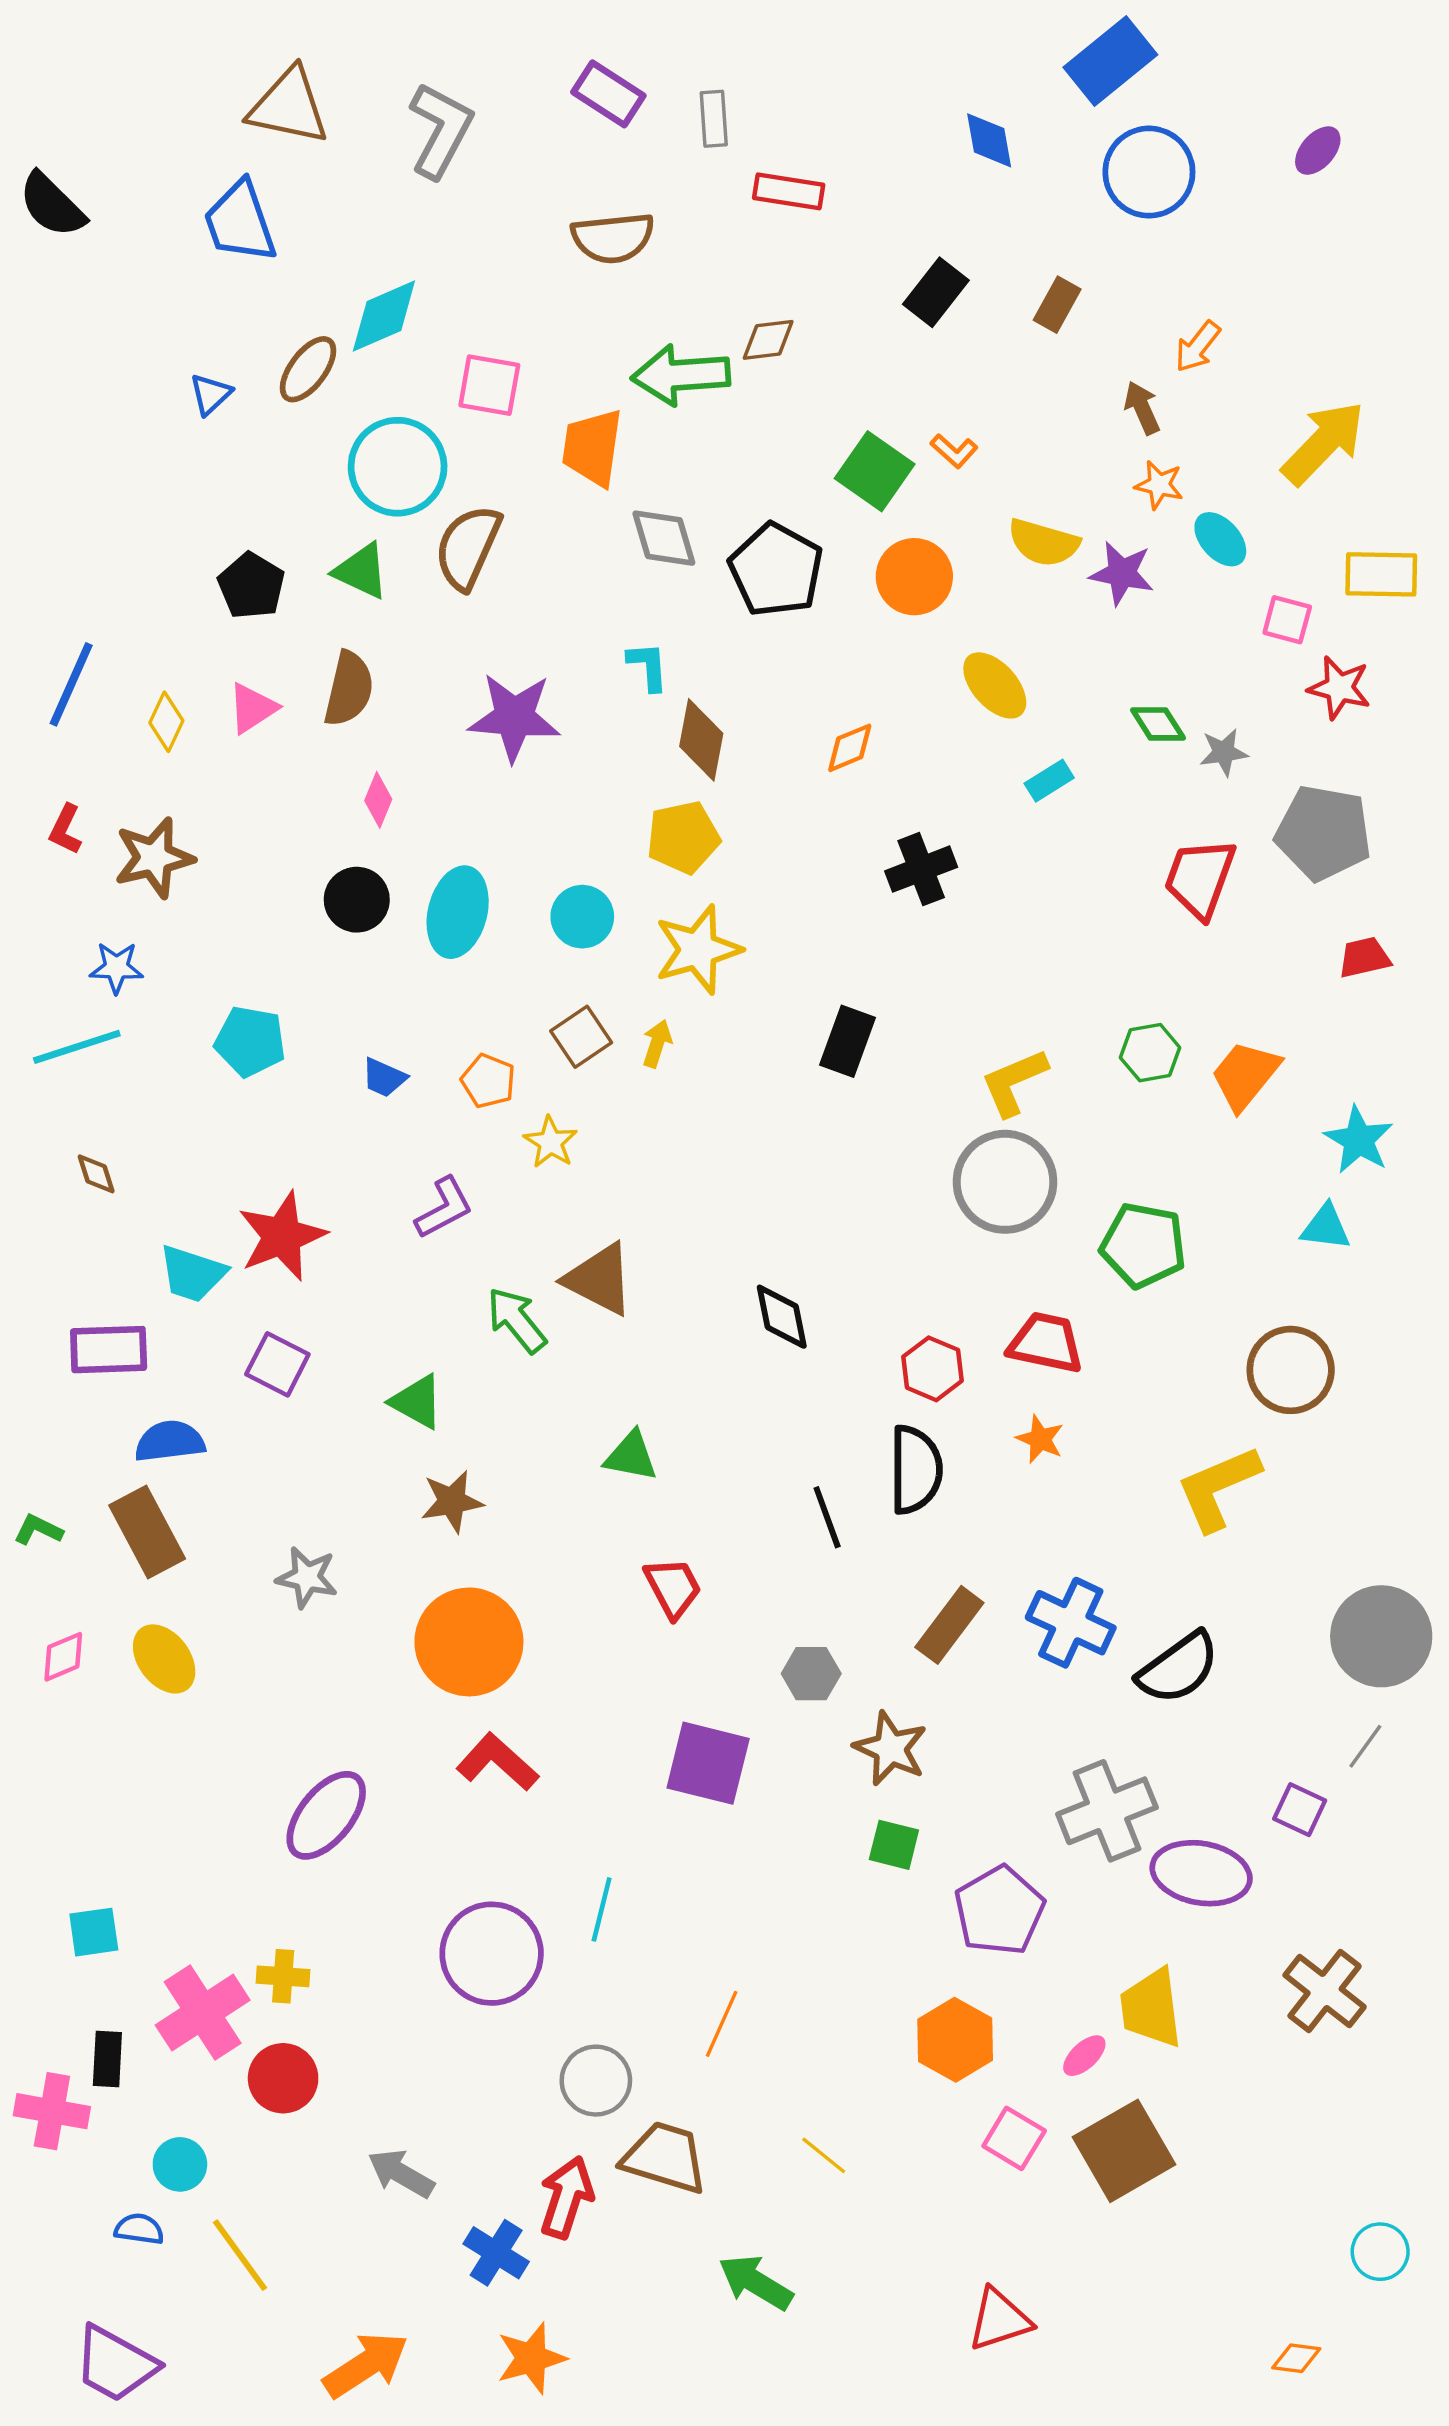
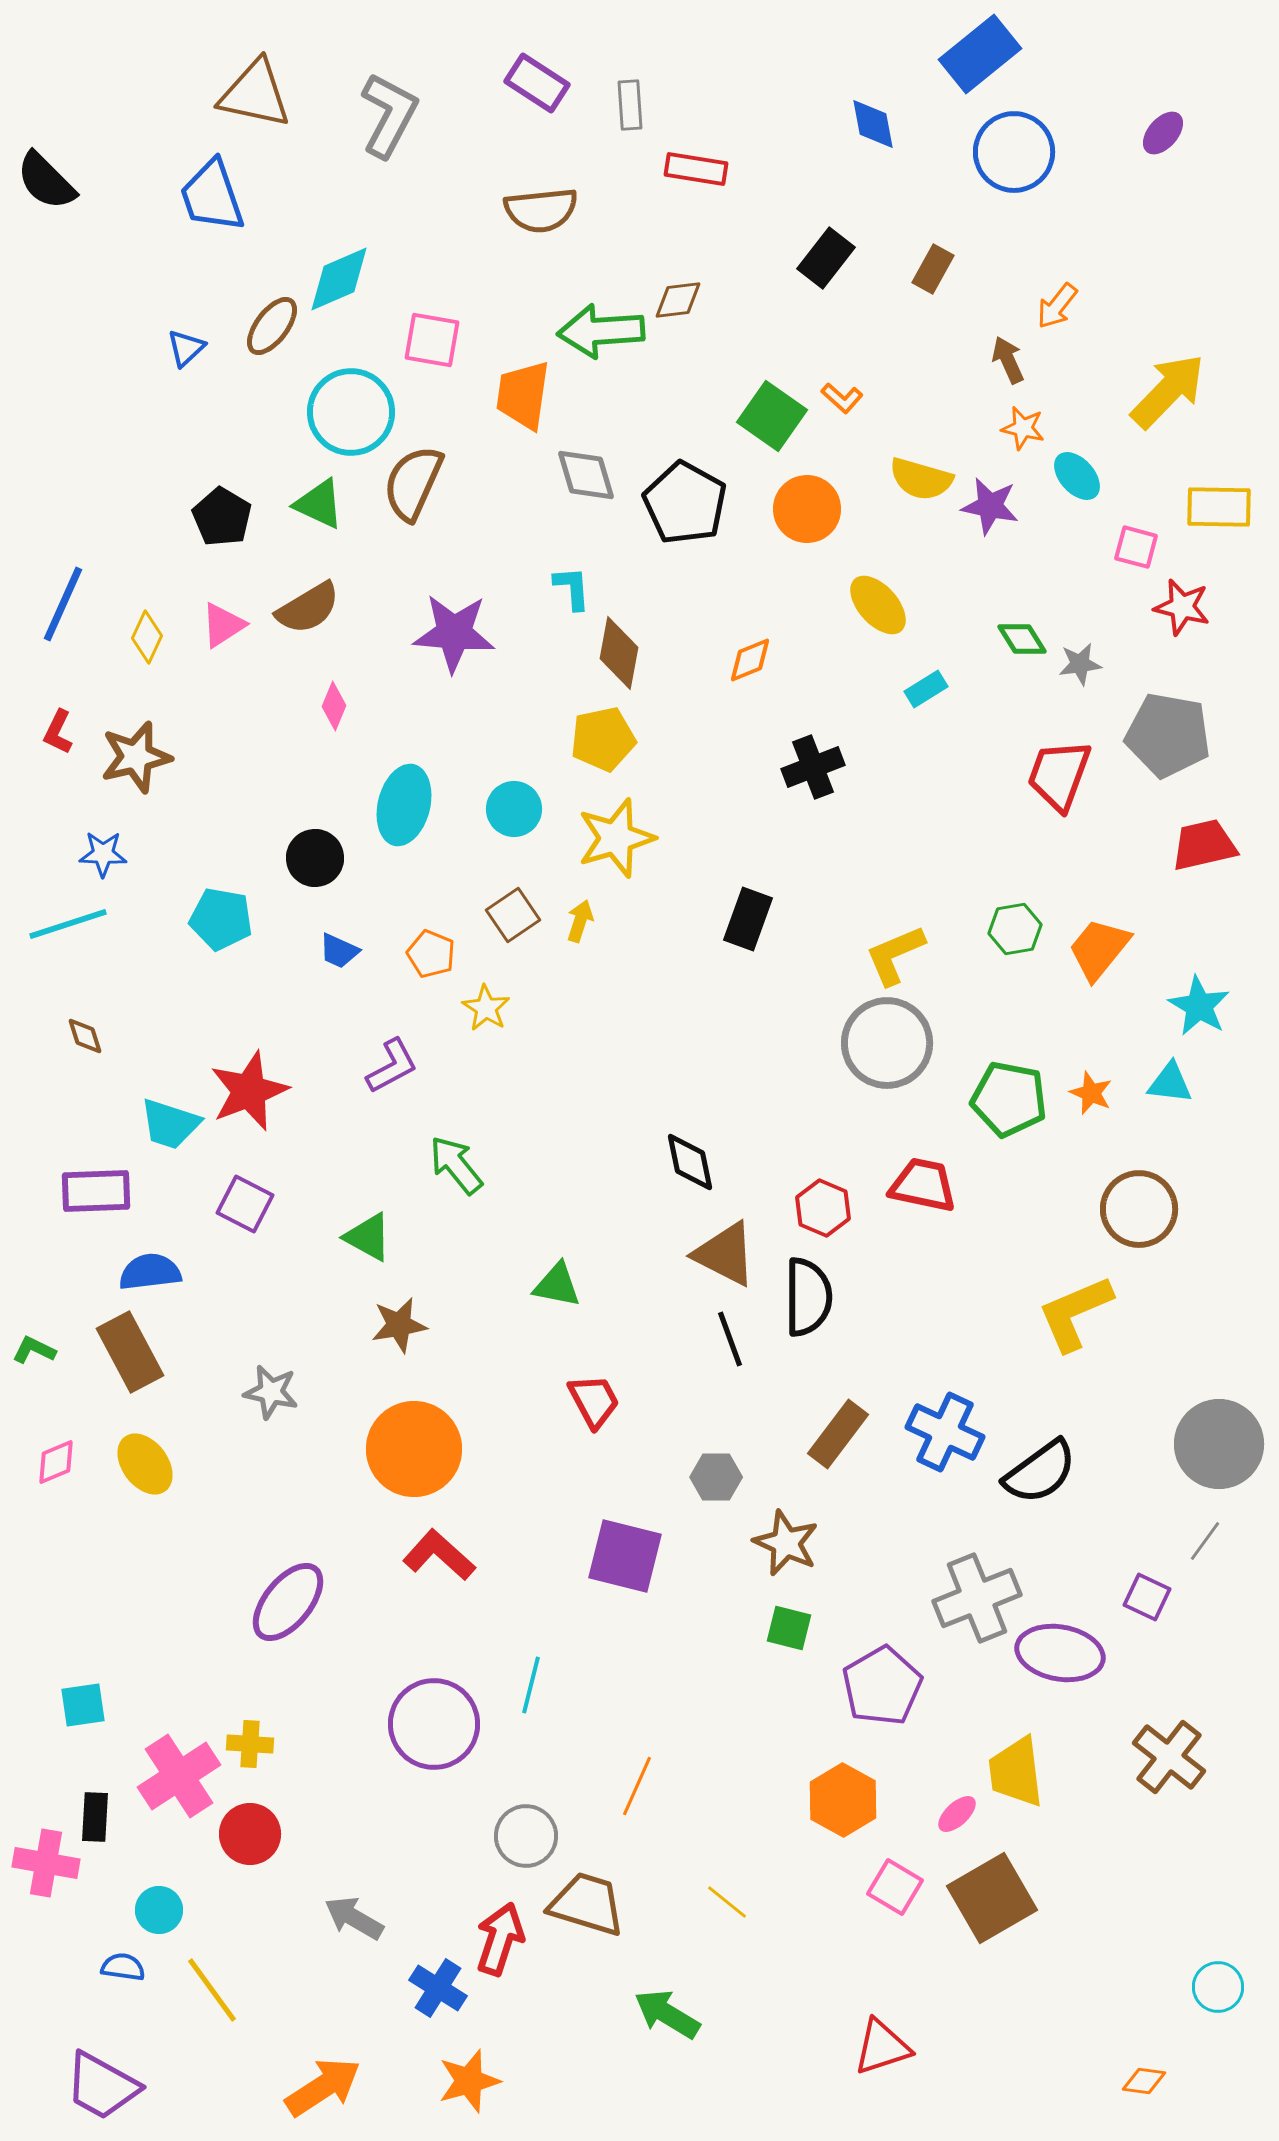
brown semicircle: (349, 689) -> (308, 608), turned 46
black circle: (357, 900) -> (315, 858), moved
red trapezoid: (1364, 957) -> (1204, 845), size x1.4
brown triangle: (599, 1279) -> (725, 1254), moved
orange star: (1040, 1439) -> (1091, 1093), moved

